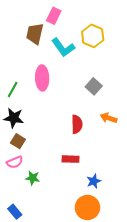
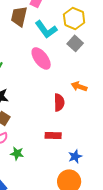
pink ellipse: (42, 78) -> (41, 58), moved, turned -35
gray square: (94, 86) -> (75, 43), moved
orange arrow: (108, 118) -> (79, 86), moved

